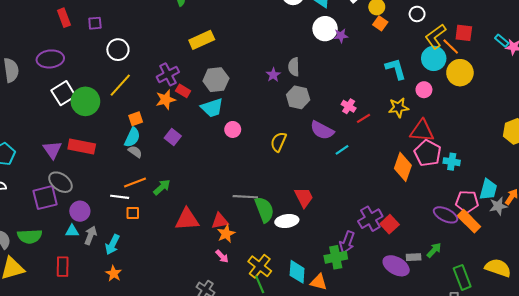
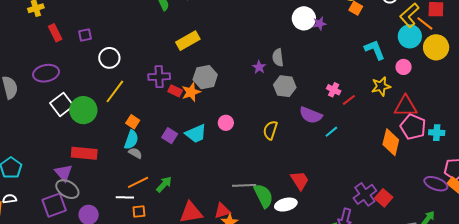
purple cross: (168, 74) -> (159, 77), turned 30
orange star: (166, 100) -> (191, 92), moved
cyan trapezoid: (212, 108) -> (196, 134), moved
orange square: (136, 119) -> (133, 122), turned -32
purple triangle: (52, 150) -> (64, 173), moved

